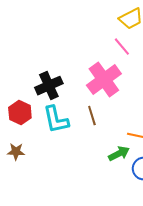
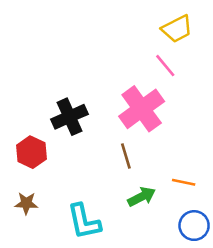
cyan L-shape: (56, 120) -> (84, 222), moved
green arrow: (119, 154) -> (142, 197), moved

